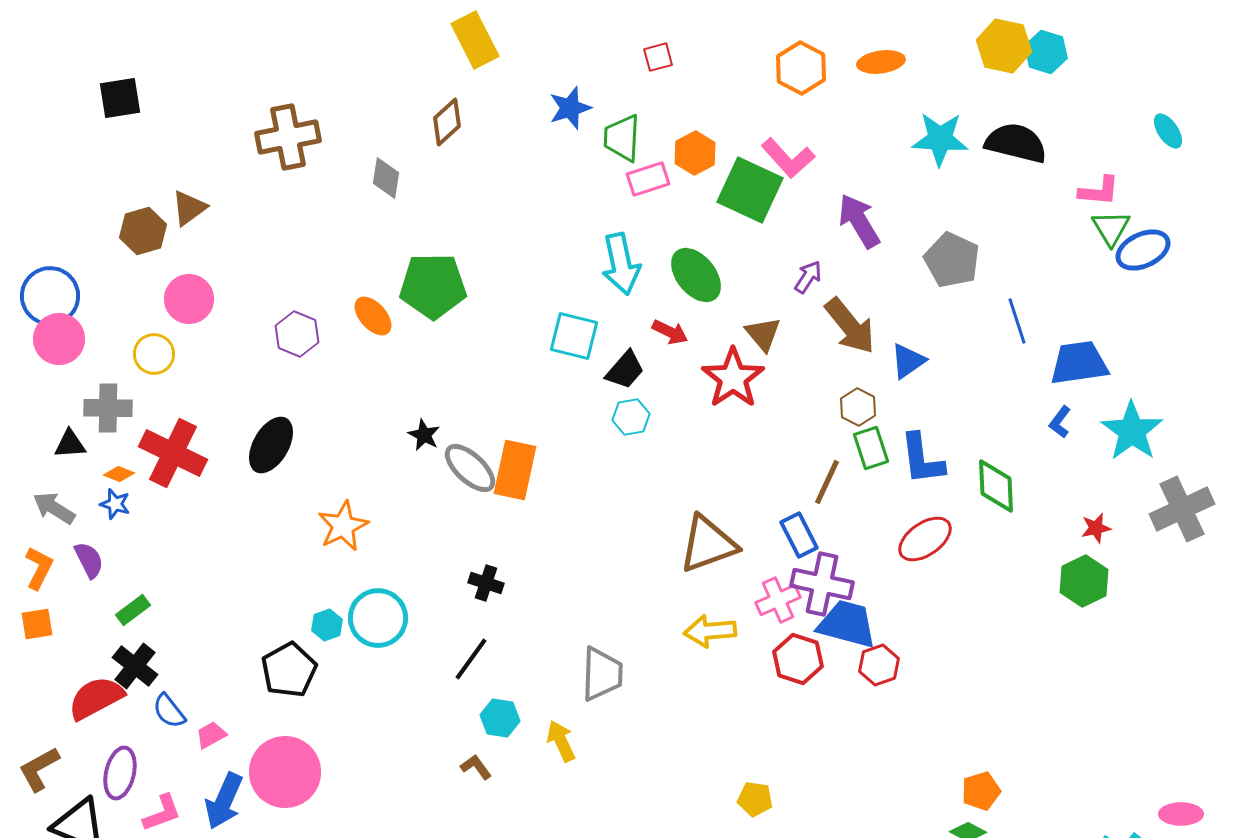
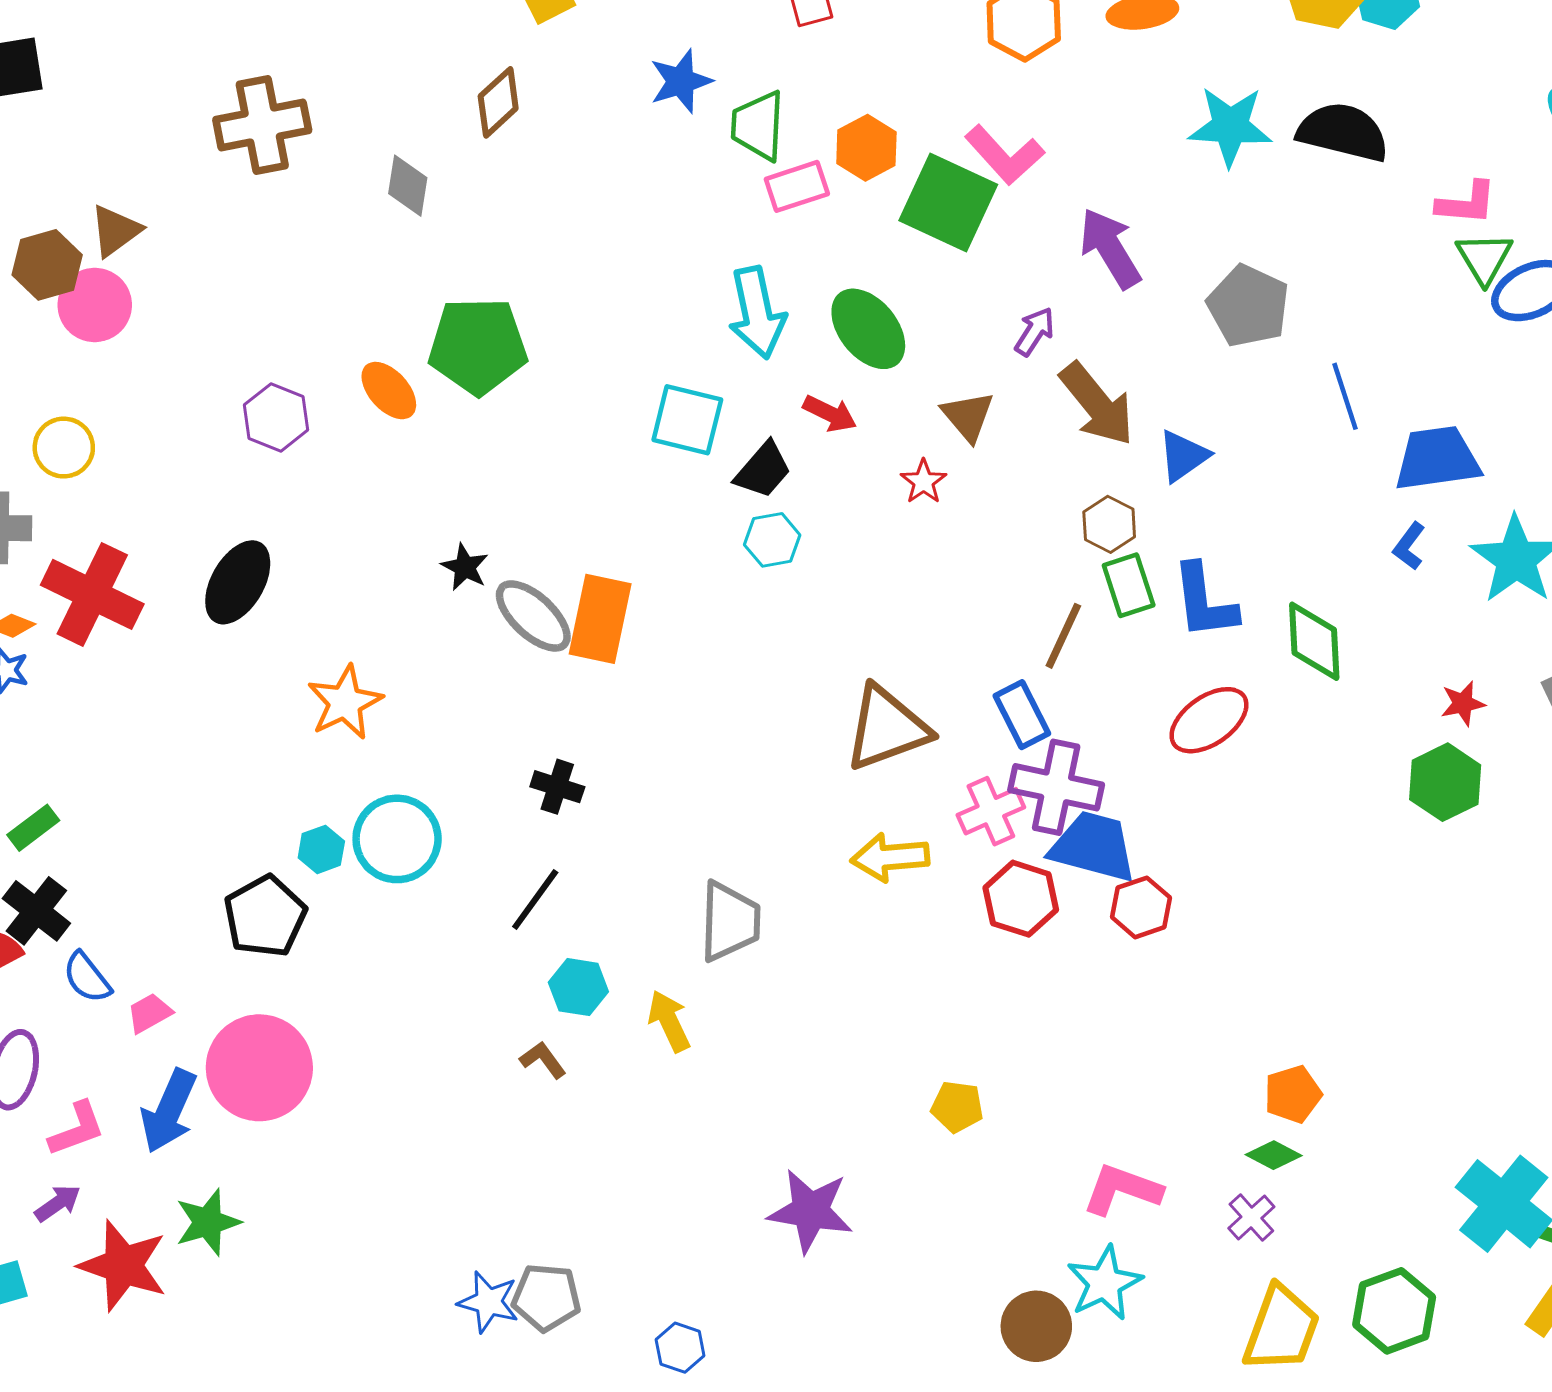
pink circle: (189, 299) -> (95, 305), moved
red star: (733, 378) -> (923, 482), size x0.5

